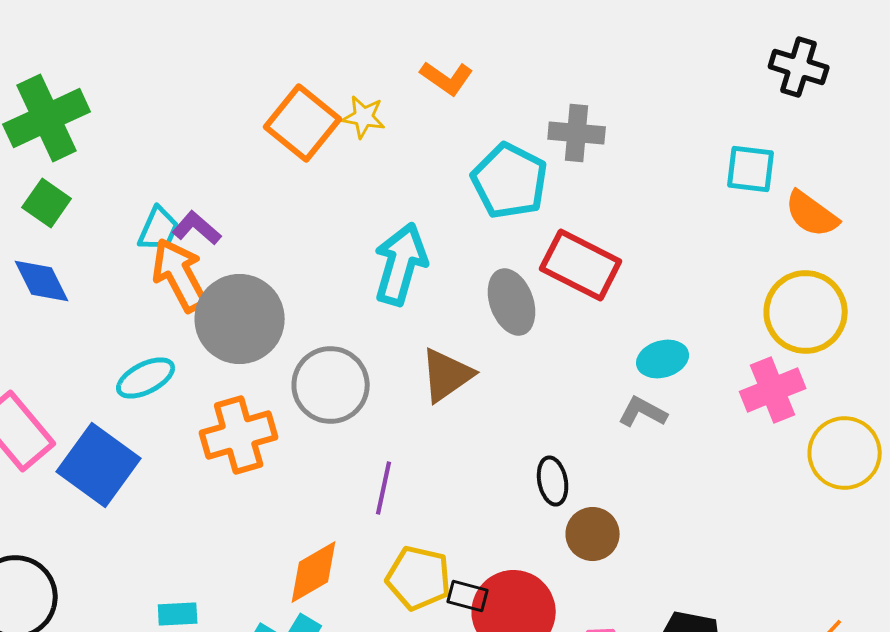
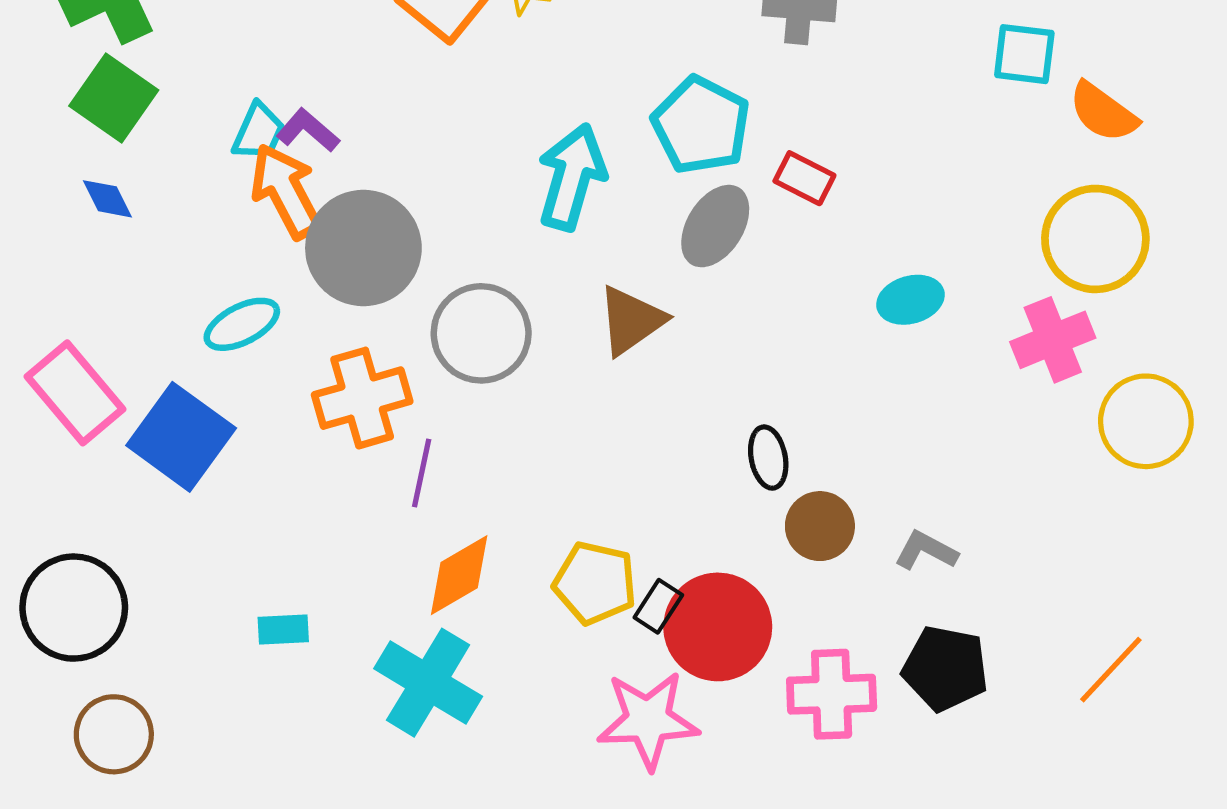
cyan pentagon: (510, 181) -> (701, 125), moved
green square: (47, 203) -> (114, 98), size x1.4
red rectangle: (581, 265) -> (804, 178), size x0.6
blue diamond: (42, 281) -> (107, 199), size x0.7
gray ellipse: (512, 302) -> (715, 226), turned 52
gray L-shape: (643, 412) -> (926, 551), moved
purple line: (384, 488) -> (422, 473), moved
black rectangle: (468, 596) -> (658, 606), turned -72

